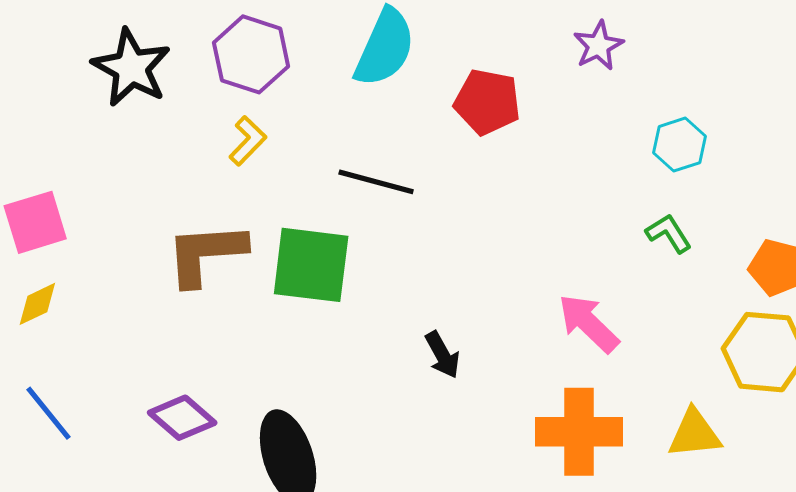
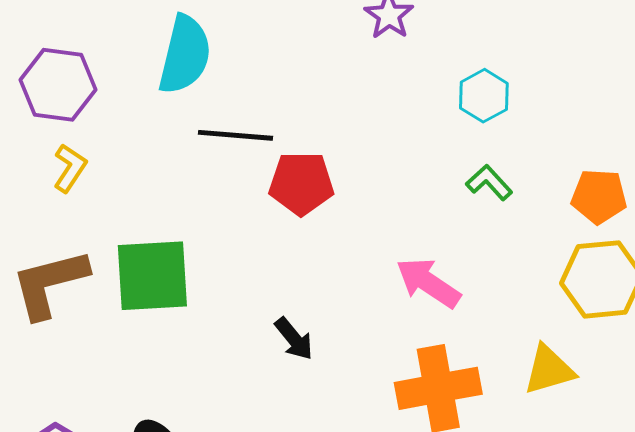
red pentagon: (487, 102) -> (301, 183), moved
black line: (376, 182) -> (236, 135), moved

